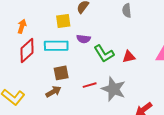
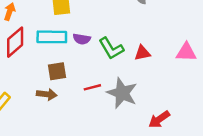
purple semicircle: (84, 39) -> (82, 39), moved
brown arrow: (53, 92) -> (47, 94), turned 35

